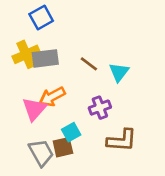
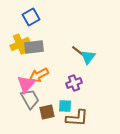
brown line: (89, 64) -> (78, 51), moved
cyan square: (71, 132) -> (65, 106), moved, turned 32
brown L-shape: (122, 140) -> (77, 118), moved
gray trapezoid: (41, 153) -> (30, 99), moved

